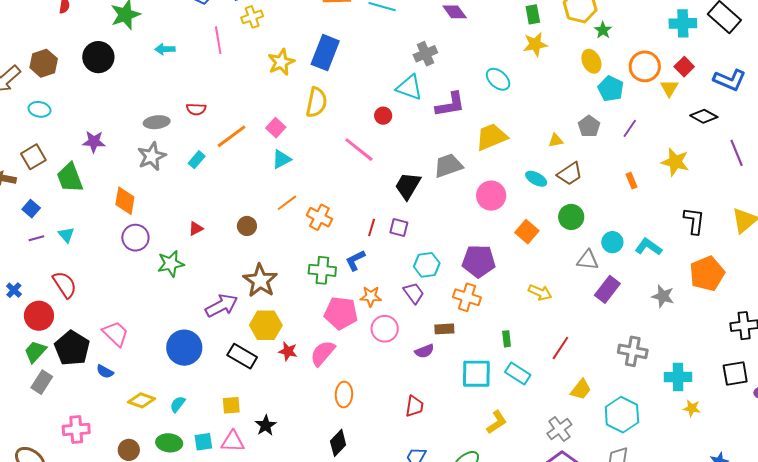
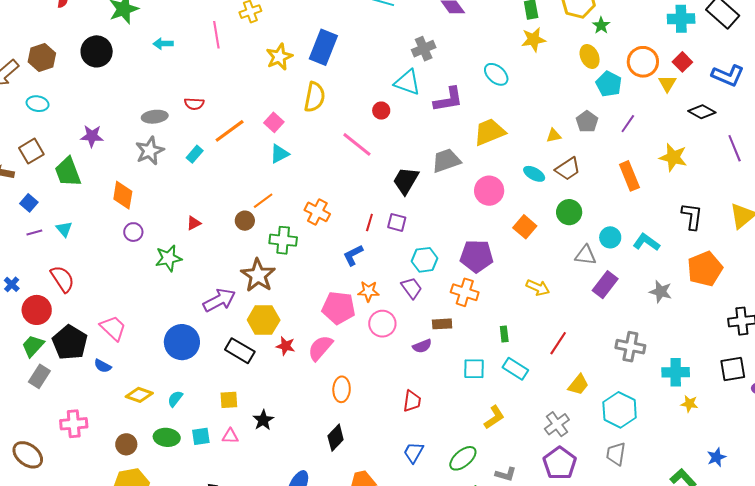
orange rectangle: (632, 181) -> (629, 176), size x1.8
orange line: (287, 203) -> (263, 201), moved
purple circle: (135, 238) -> (133, 232), size x0.7
green cross: (322, 270) -> (283, 240), moved
cyan square: (476, 374) -> (474, 369), size x0.7
pink triangle: (233, 441) -> (230, 436), size x0.7

